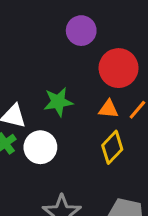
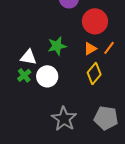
orange triangle: (108, 109) -> (90, 49), turned -32

